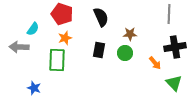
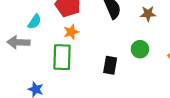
brown star: (130, 34) -> (148, 14), moved
black rectangle: (99, 50) -> (110, 65), moved

